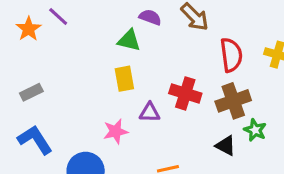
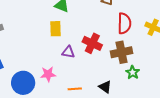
pink star: (116, 131) -> (48, 74), moved
black triangle: (226, 146) -> (105, 87), moved

